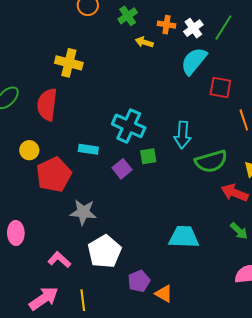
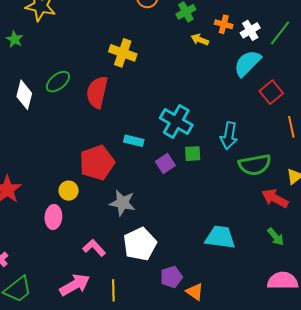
red square: (220, 88) -> (271, 92), turned 35
yellow circle: (29, 150) -> (69, 191), moved

